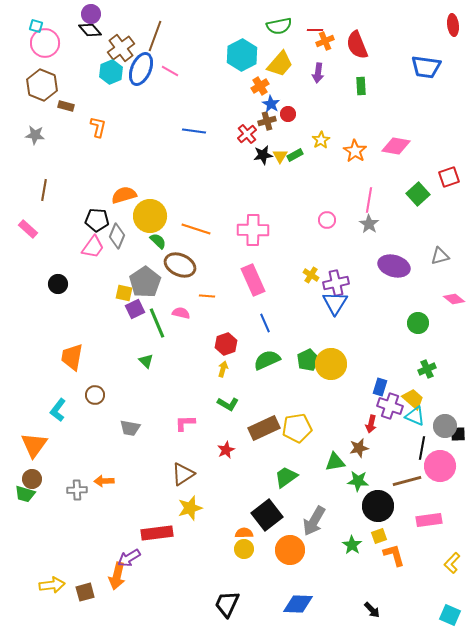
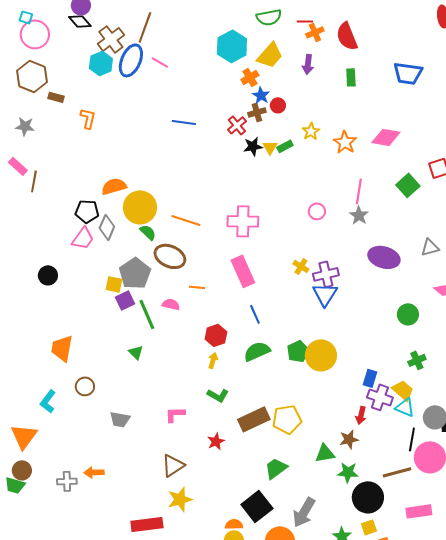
blue trapezoid: (426, 67) -> (408, 73), moved
pink rectangle: (28, 229) -> (18, 166), moved

